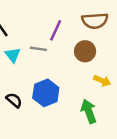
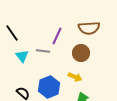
yellow arrow: (102, 81) -> (75, 77), moved

